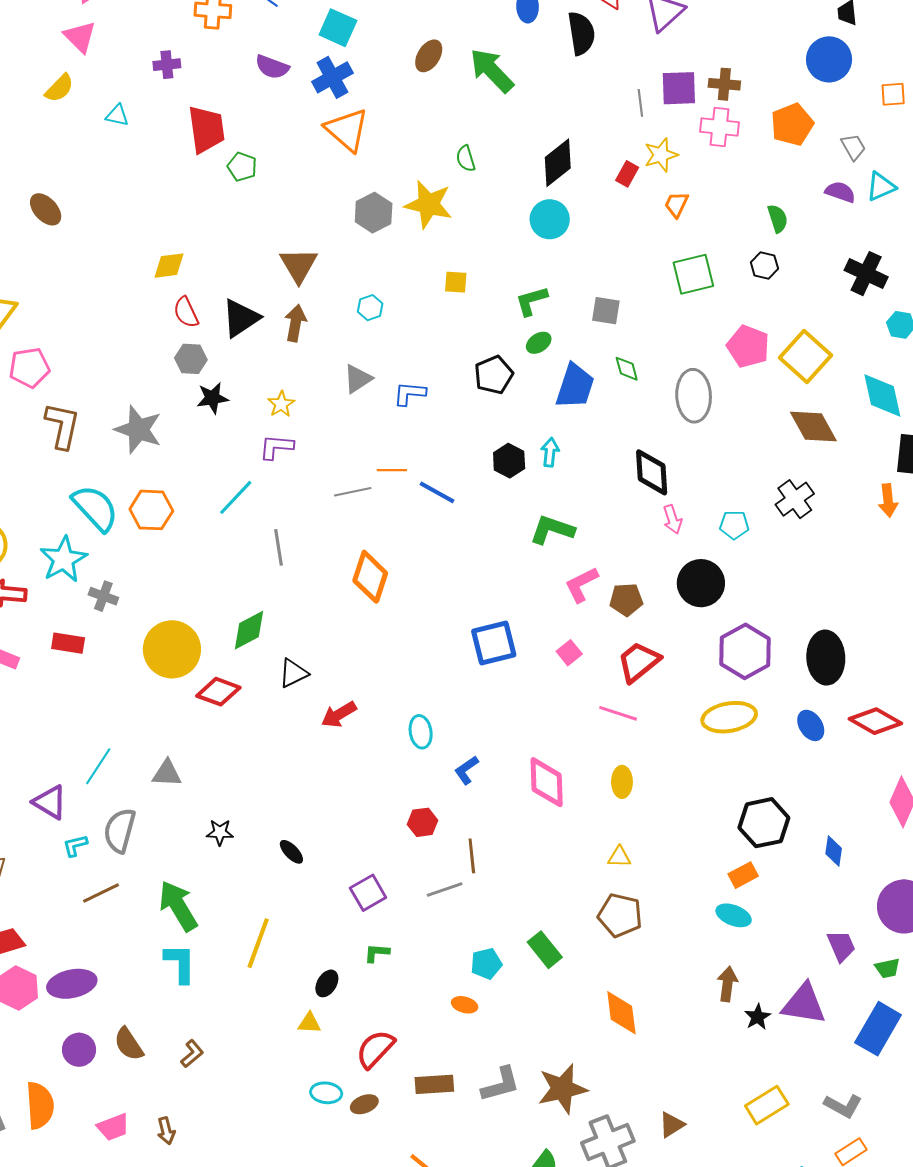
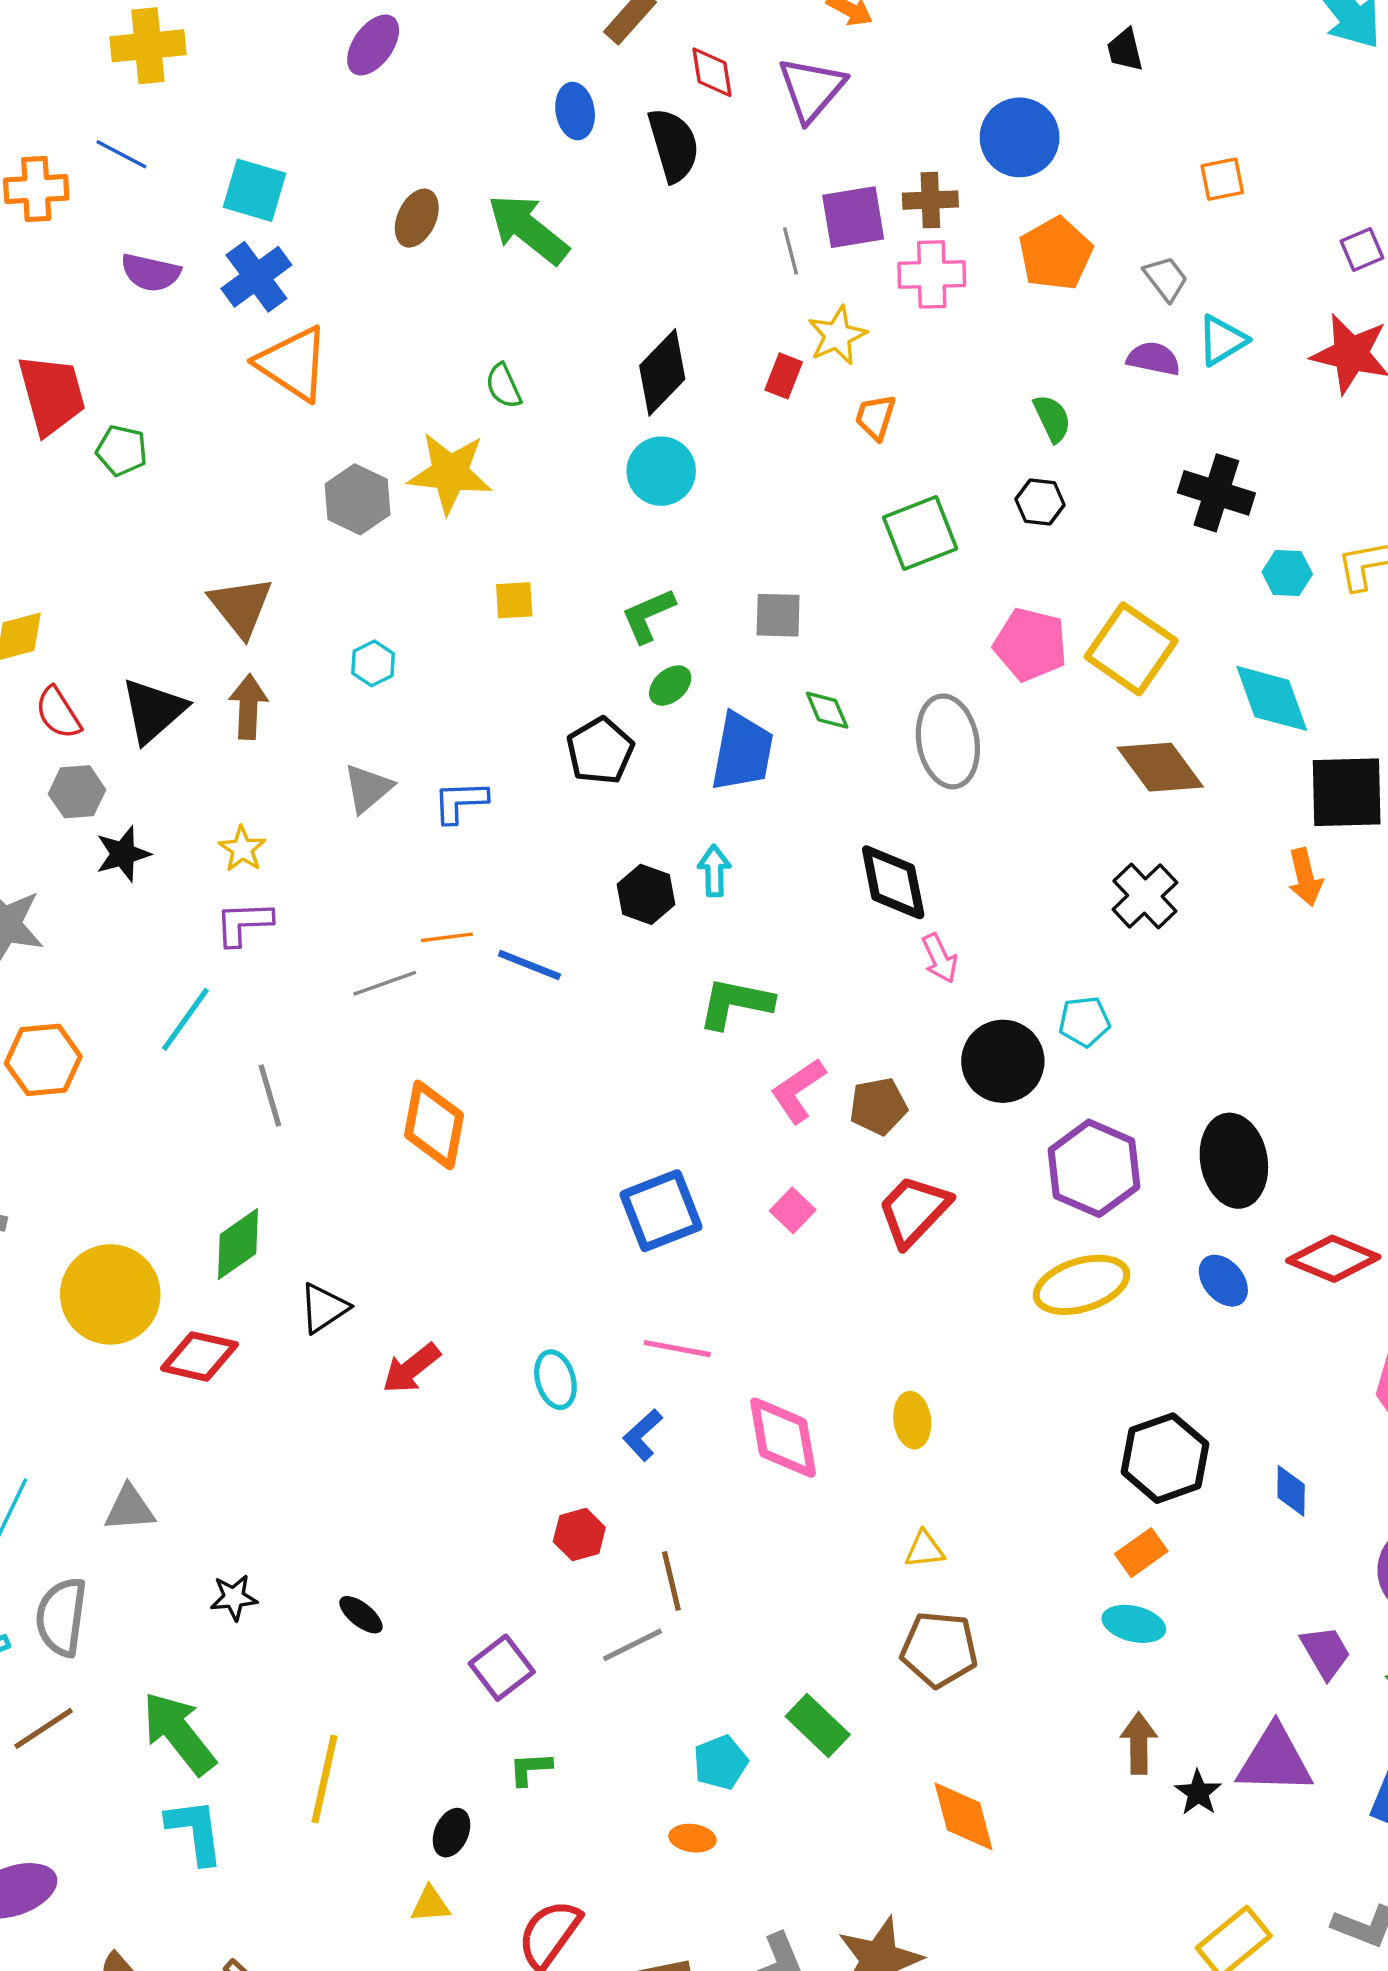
blue circle: (829, 59) -> (1020, 137), moved
cyan pentagon: (734, 525) -> (1084, 1021), moved
pink line: (618, 713) -> (677, 1349), moved

